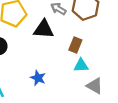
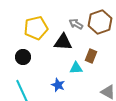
cyan triangle: (81, 65) -> (76, 68), moved

